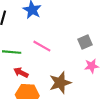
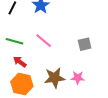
pink star: (92, 66) -> (78, 78), moved

